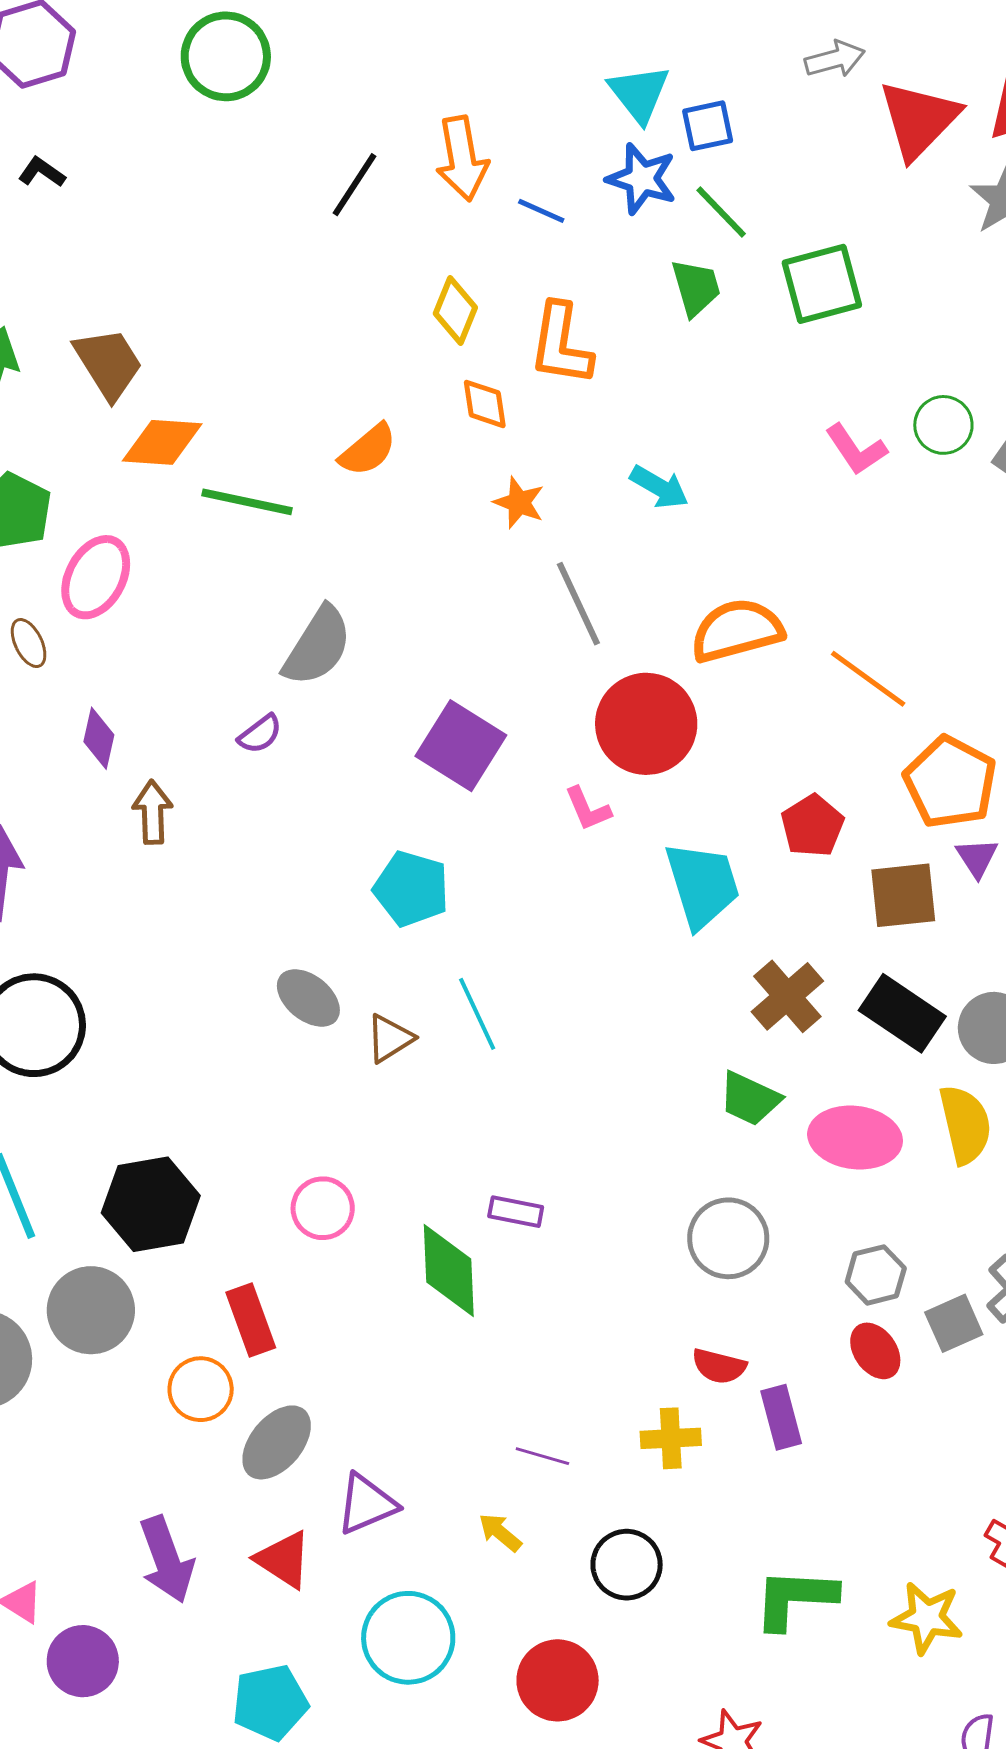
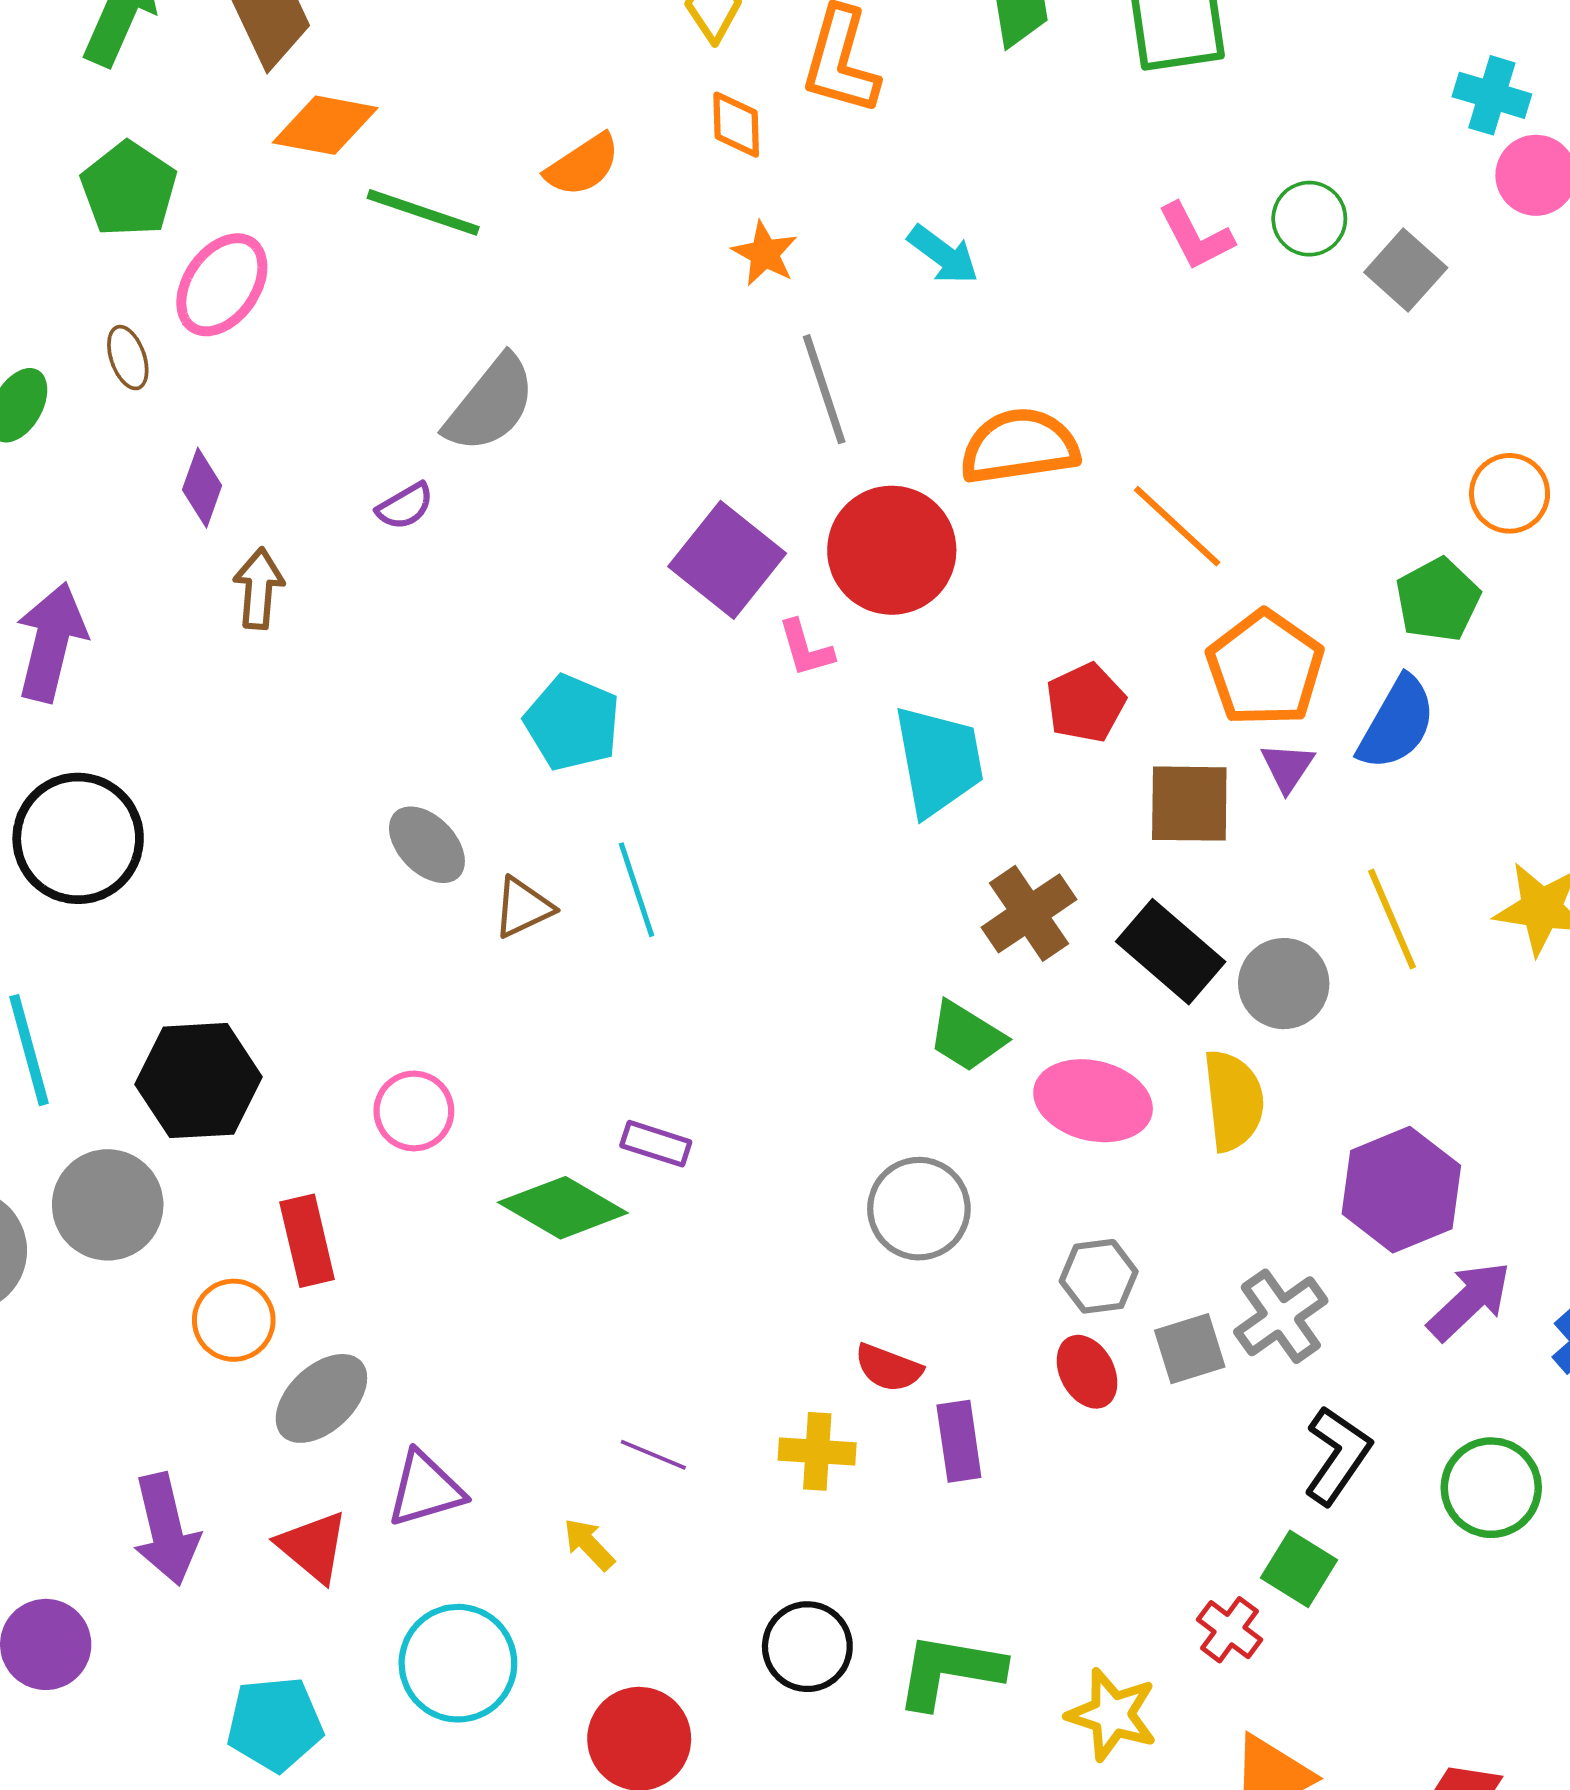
purple square: (461, 746) -> (727, 560), moved
green diamond: (449, 1270) -> (563, 1208), turned -64
black circle: (627, 1565) -> (807, 1647), moved

